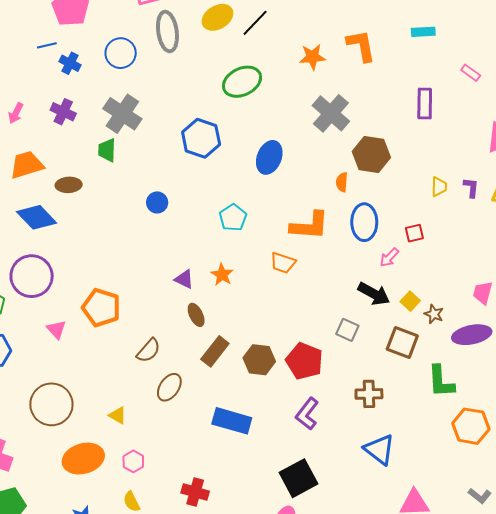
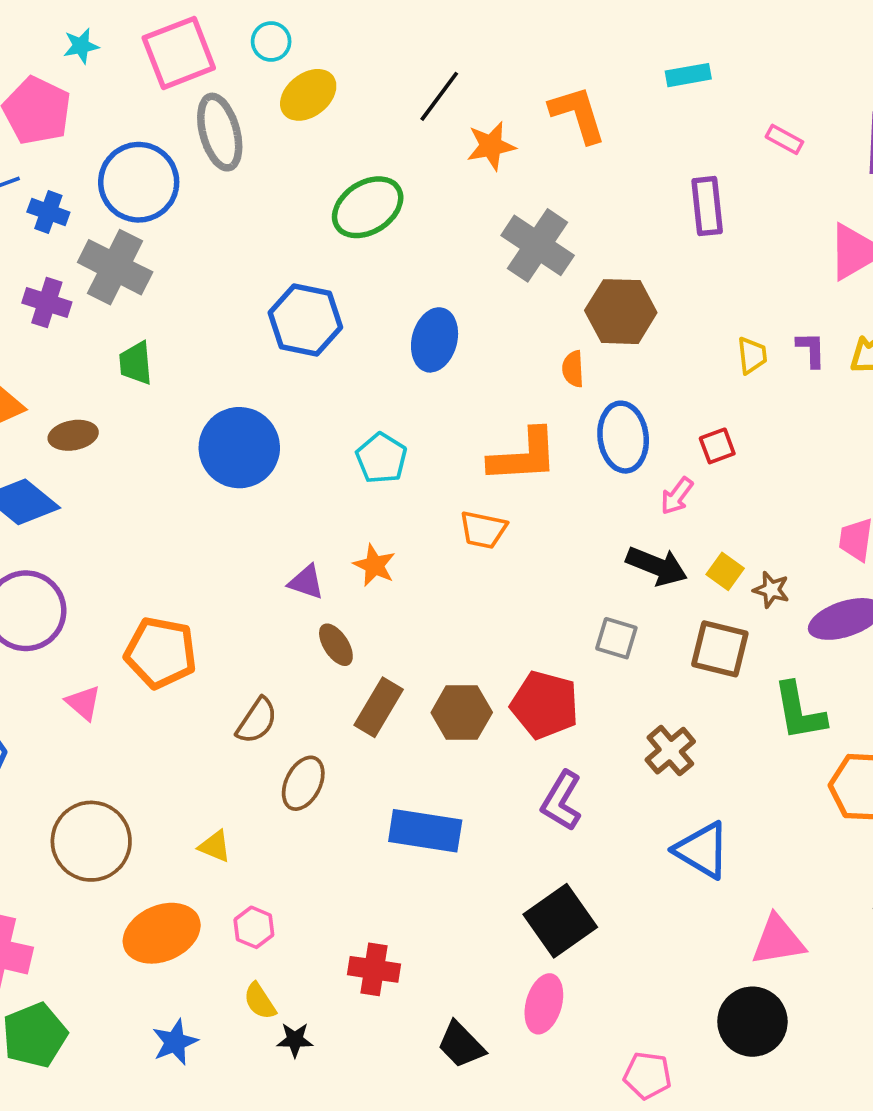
black line: (255, 23) -> (439, 96), moved
blue circle: (121, 53) -> (139, 182), size x1.4
gray cross: (122, 114) -> (115, 267), moved
blue circle: (157, 202) -> (239, 448), size x2.0
brown cross: (369, 394) -> (670, 751), turned -32

